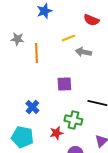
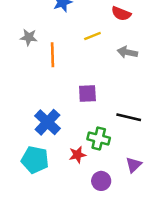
gray arrow: (83, 52) -> (127, 52), moved
blue cross: (32, 107) -> (47, 122), size x1.5

